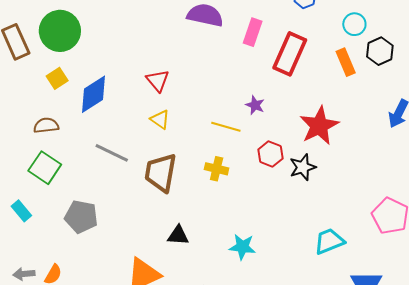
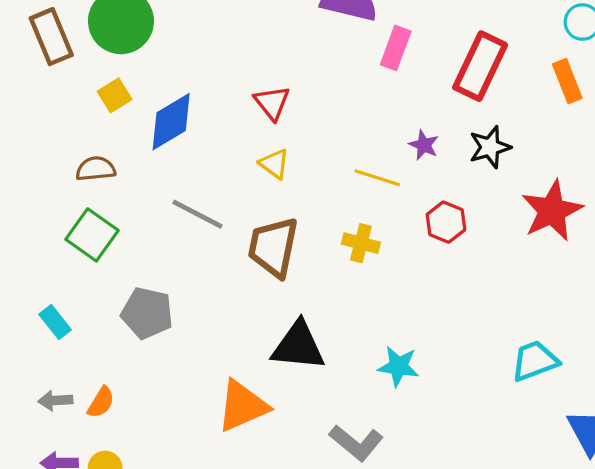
pink rectangle: (253, 32) -> (396, 48), moved
red star: (319, 126) -> (552, 211), moved
black star: (303, 167) -> (490, 147), moved
cyan rectangle: (21, 211) -> (55, 322), moved
black triangle: (178, 235) -> (298, 346), size x1.6

